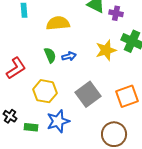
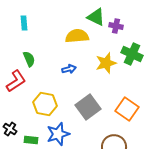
yellow semicircle: (58, 23) -> (77, 36), moved
green semicircle: (50, 55) -> (29, 59), moved
orange square: (127, 96) -> (127, 109), turned -35

